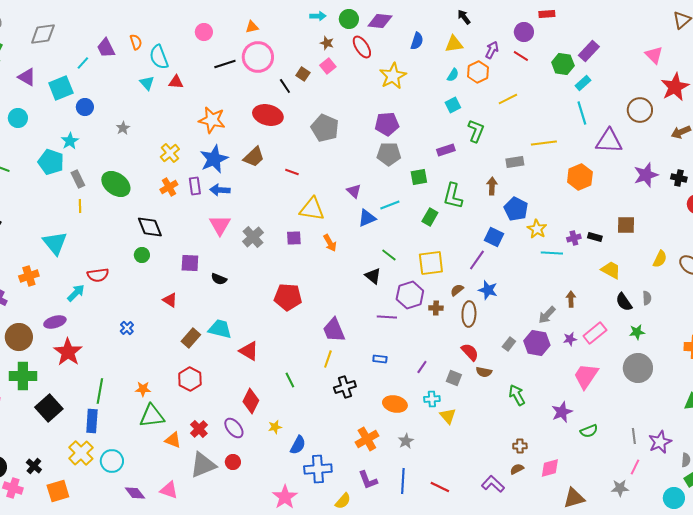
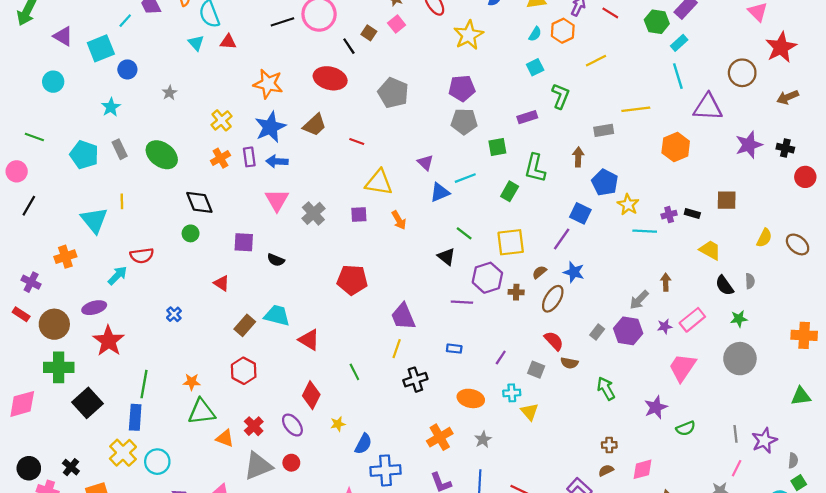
cyan pentagon: (51, 162) -> (84, 155), moved
yellow line: (80, 206) -> (122, 201), moved
brown ellipse: (469, 314) -> (553, 299), turned 30

